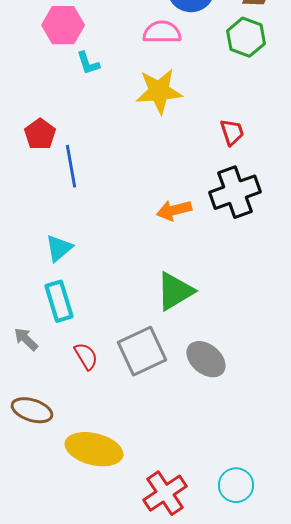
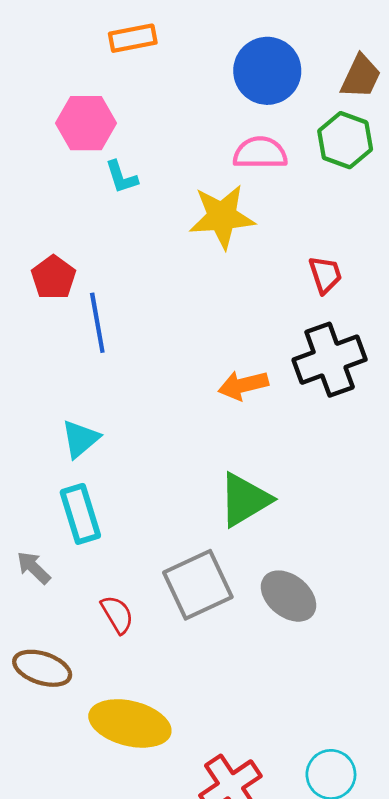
pink semicircle: (162, 32) -> (260, 153), moved
red semicircle: (86, 356) -> (117, 614), moved

